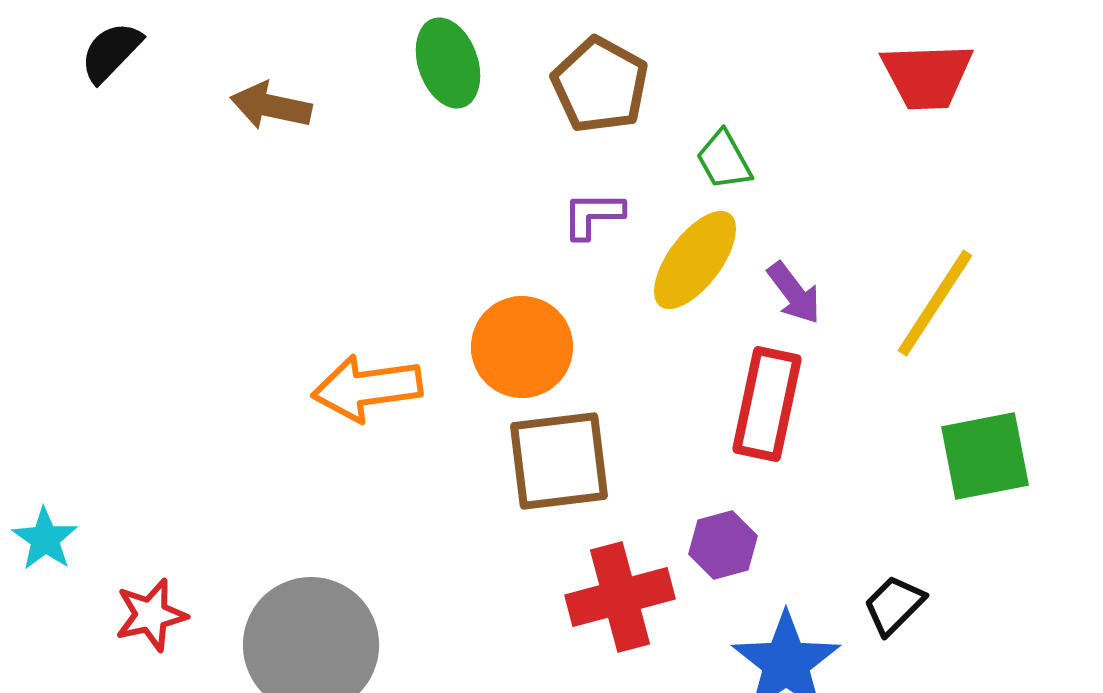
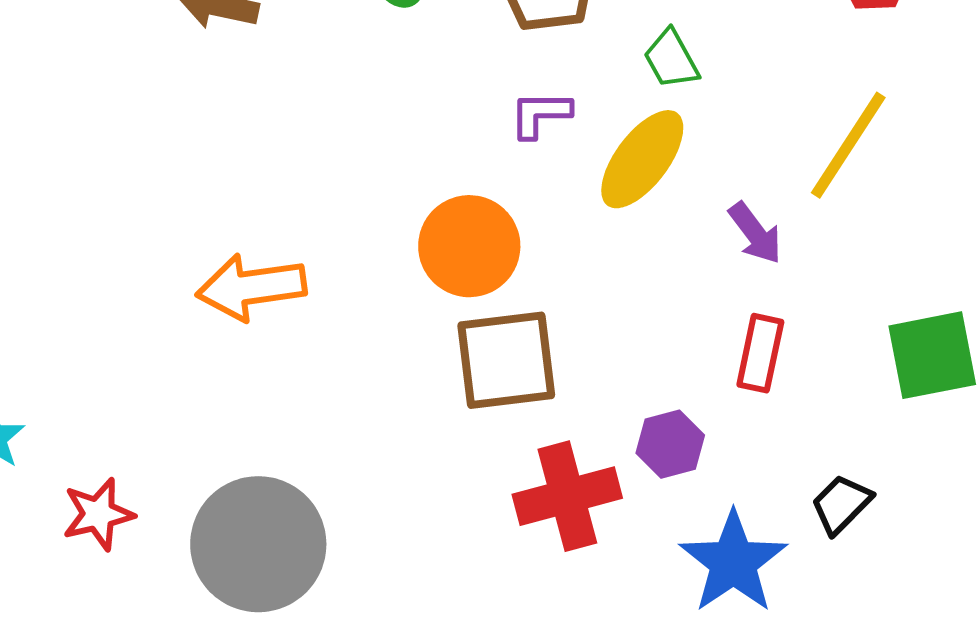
purple arrow: (794, 293) -> (755, 233), moved
yellow line: (935, 303) -> (848, 145), moved
orange arrow: (367, 388) -> (251, 287), moved
red rectangle: (767, 404) -> (760, 353), moved, size x0.7

